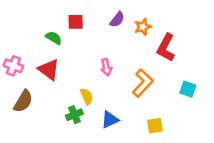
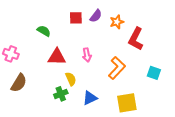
red square: (76, 22) -> (76, 18), moved
red triangle: (49, 70) -> (57, 57), moved, turned -36
yellow square: (155, 126) -> (127, 103), size x1.5

